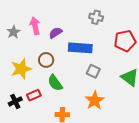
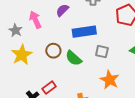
purple semicircle: (56, 33) -> (62, 10), moved
yellow star: (21, 69) -> (22, 55), moved
green semicircle: (55, 83) -> (74, 58), moved

